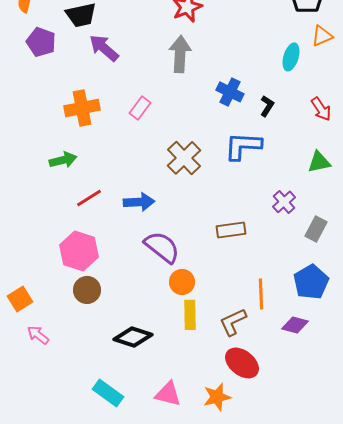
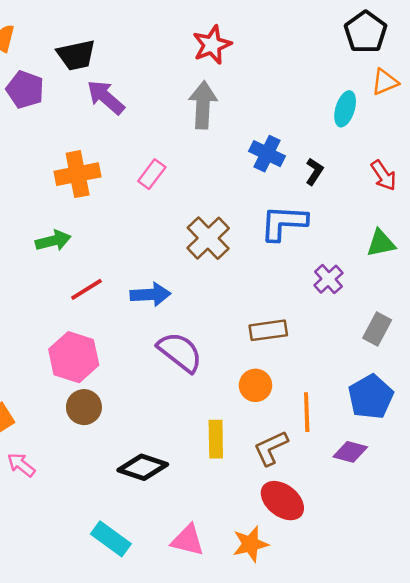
purple cross: (284, 202) -> (328, 279), moved
orange circle: (182, 282) -> (255, 385), moved

